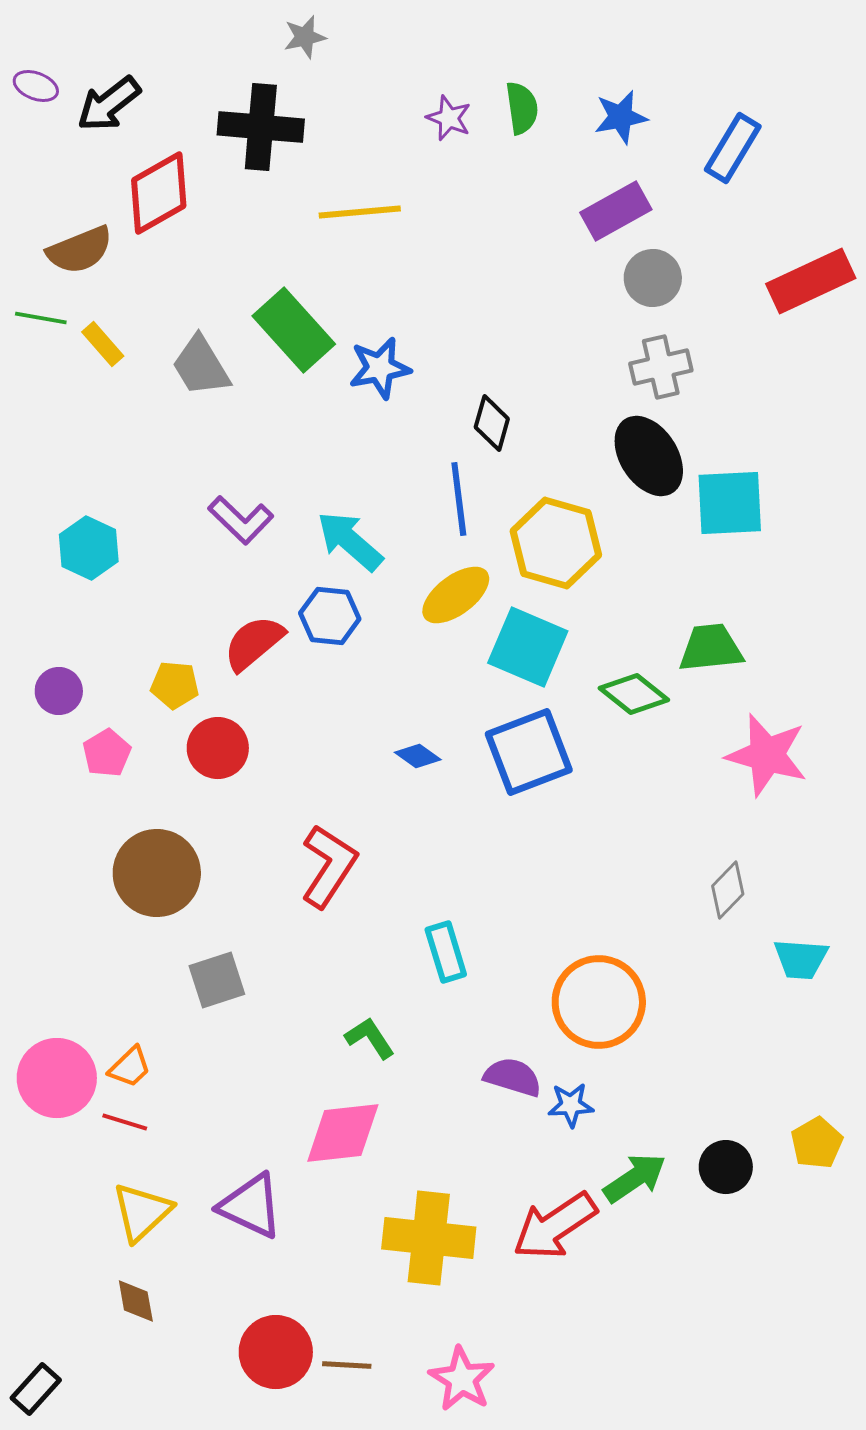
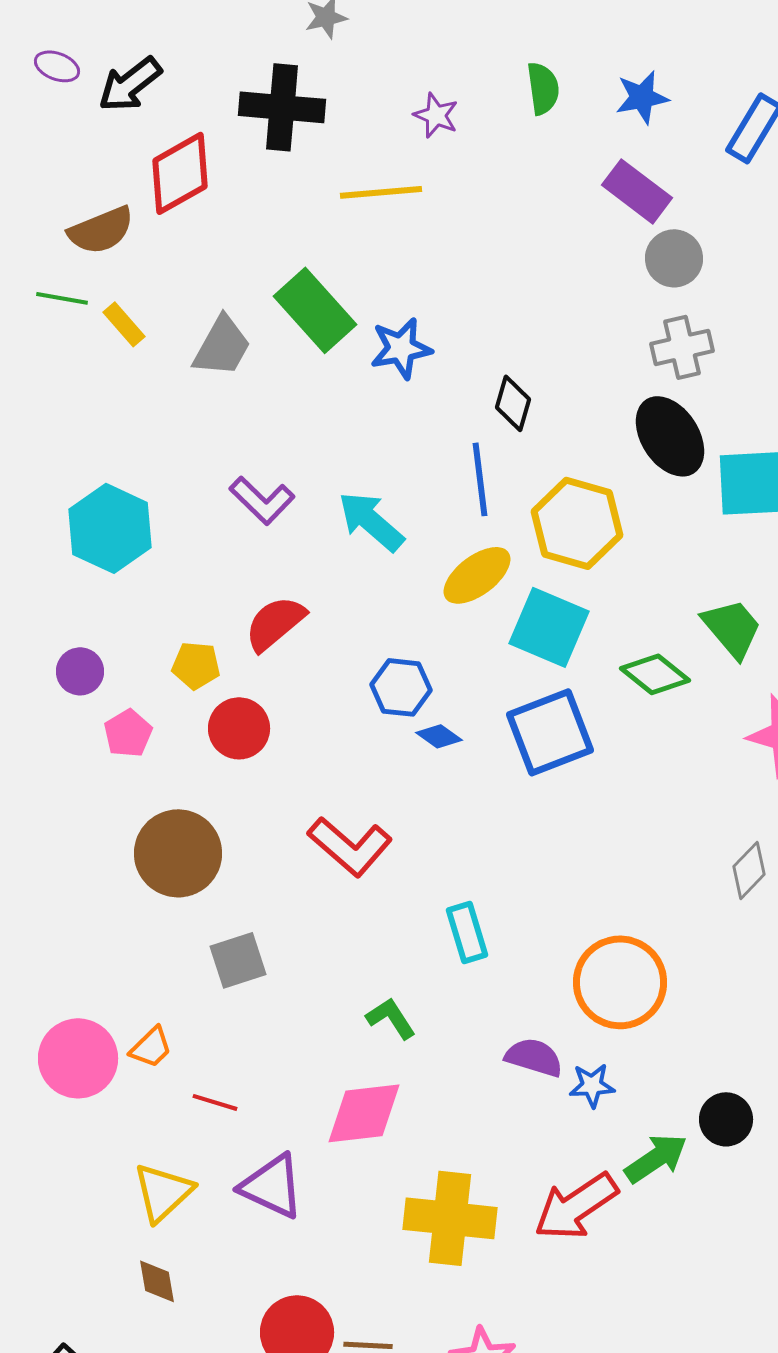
purple star: (449, 118) -> (436, 115), moved
purple rectangle: (616, 211) -> (637, 191), turned 66
gray trapezoid: (201, 366) -> (222, 346), turned -120
cyan hexagon: (89, 548) -> (110, 528), size x1.4
blue hexagon: (330, 616) -> (401, 687), moved
green trapezoid: (711, 648) -> (732, 628), turned 56
red L-shape: (329, 866) -> (350, 846), turned 98
red line: (125, 1122) -> (215, 1102), moved
black circle: (726, 1167) -> (726, 1119), moved

